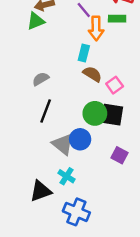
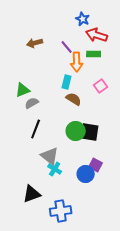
green triangle: (36, 21) -> (23, 90), moved
pink square: (115, 85) -> (101, 86), moved
blue circle: (80, 139) -> (86, 174), moved
cyan cross: (67, 176) -> (55, 169), moved
blue cross: (76, 212) -> (61, 211), turned -30

